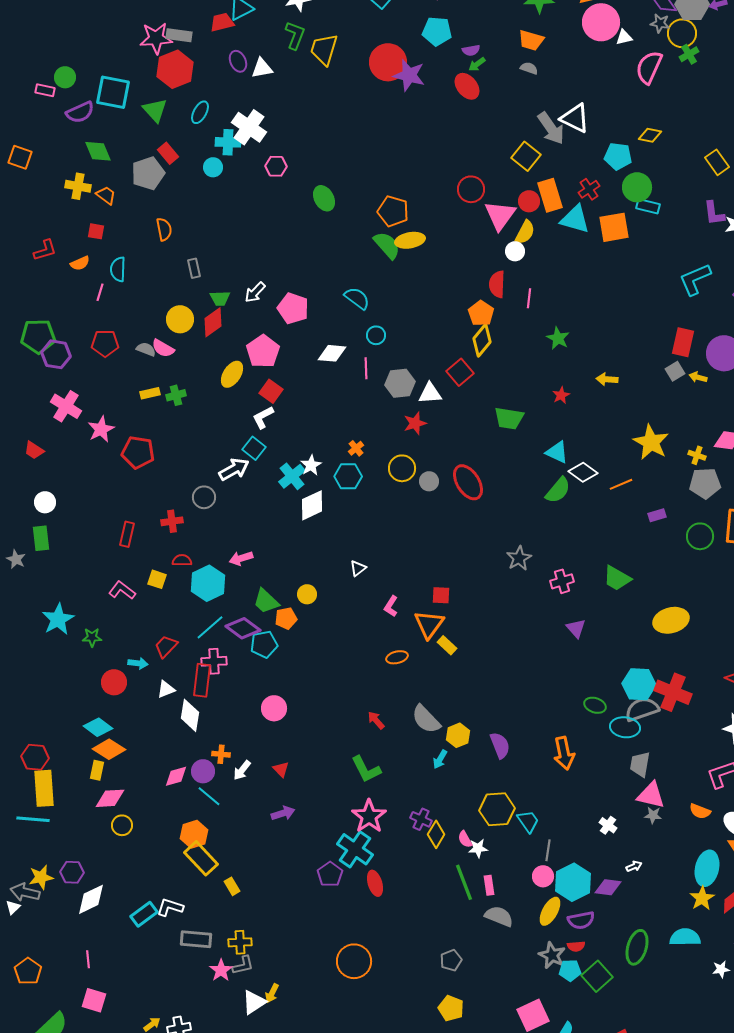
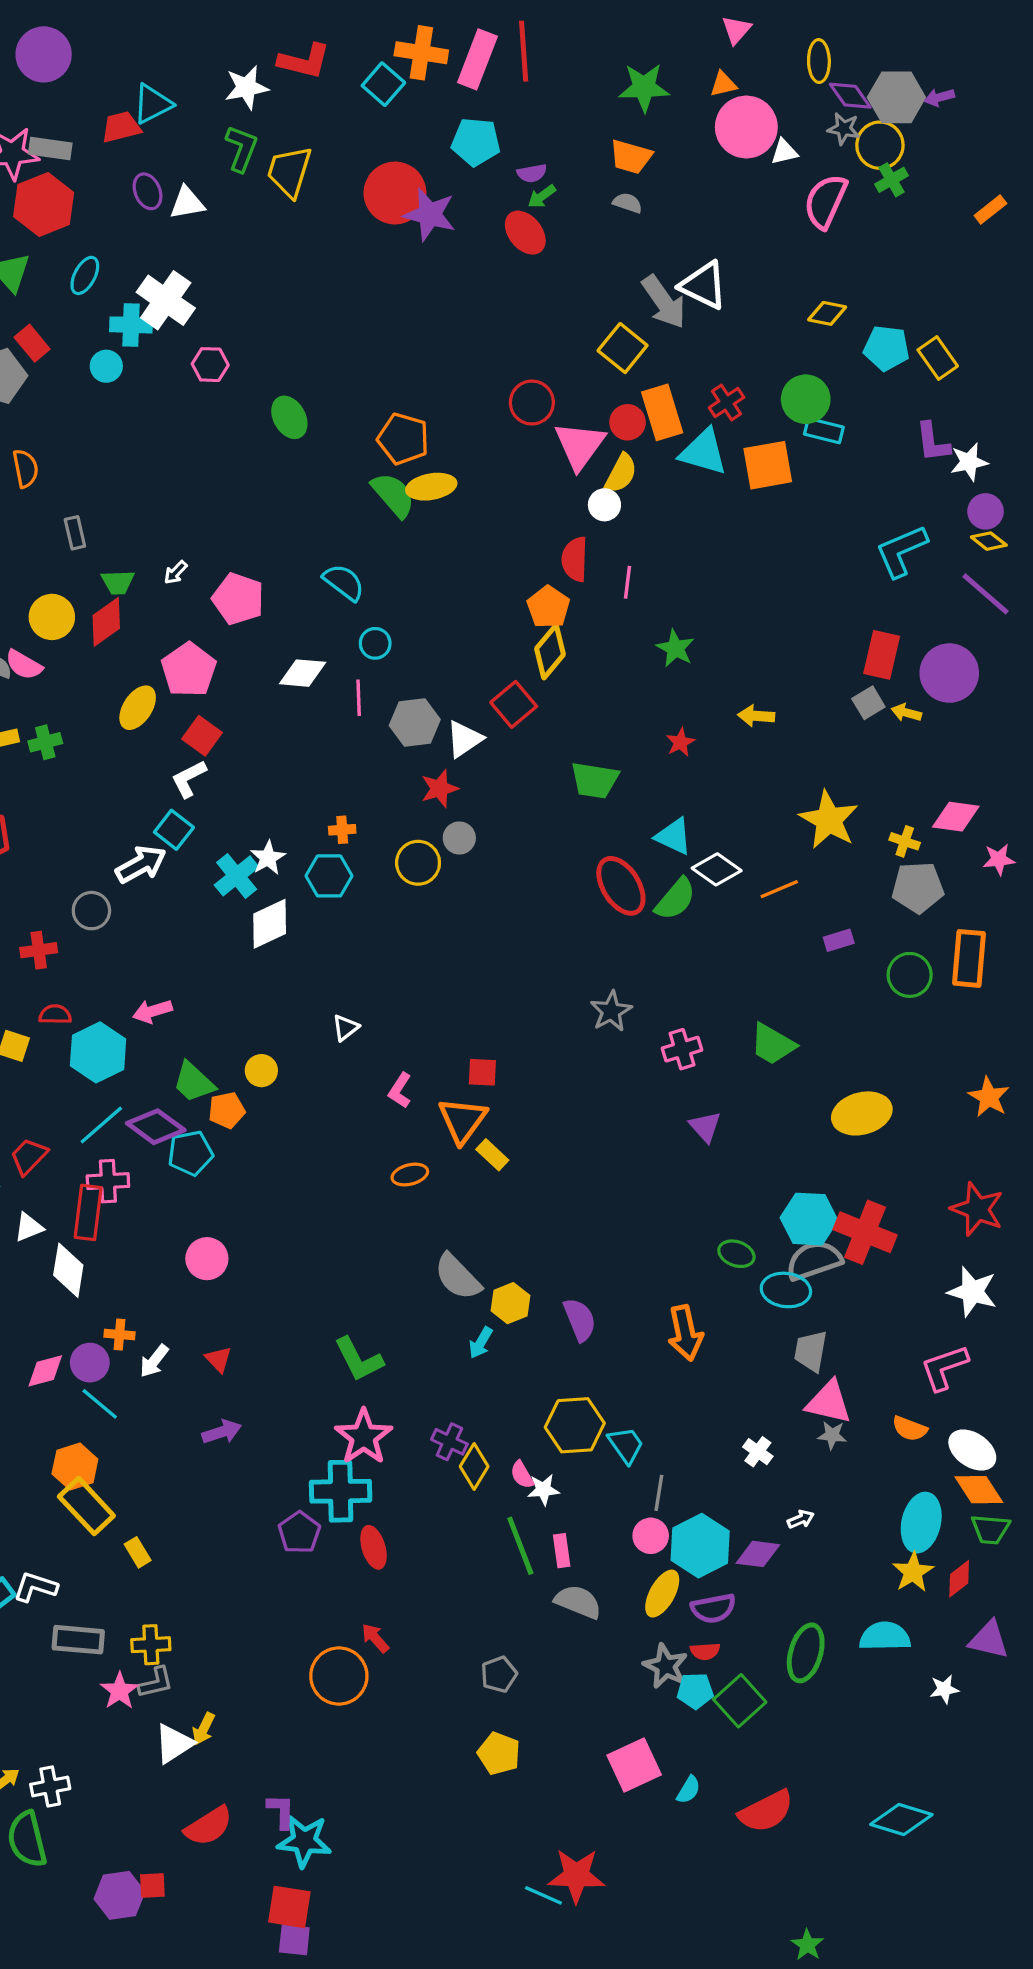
cyan pentagon: (618, 156) -> (887, 348), moved
white arrow: (255, 292) -> (176, 572), size x0.7
white triangle: (430, 393) -> (464, 739), turned -30
orange cross: (356, 448) -> (342, 830), turned 35
gray circle: (429, 481) -> (459, 838), moved
red ellipse: (468, 482) -> (621, 886), moved
red arrow: (376, 720) -> (375, 1638), moved
cyan cross: (355, 849) -> (341, 1491), turned -36

